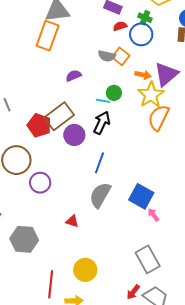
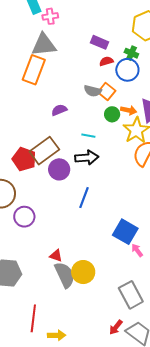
green circle: (114, 93) -> (112, 114), moved
black arrow: (102, 123) -> (87, 158), turned 60
gray semicircle: (100, 195) -> (65, 275), moved, turned 124
yellow circle: (85, 270) -> (83, 272), moved

